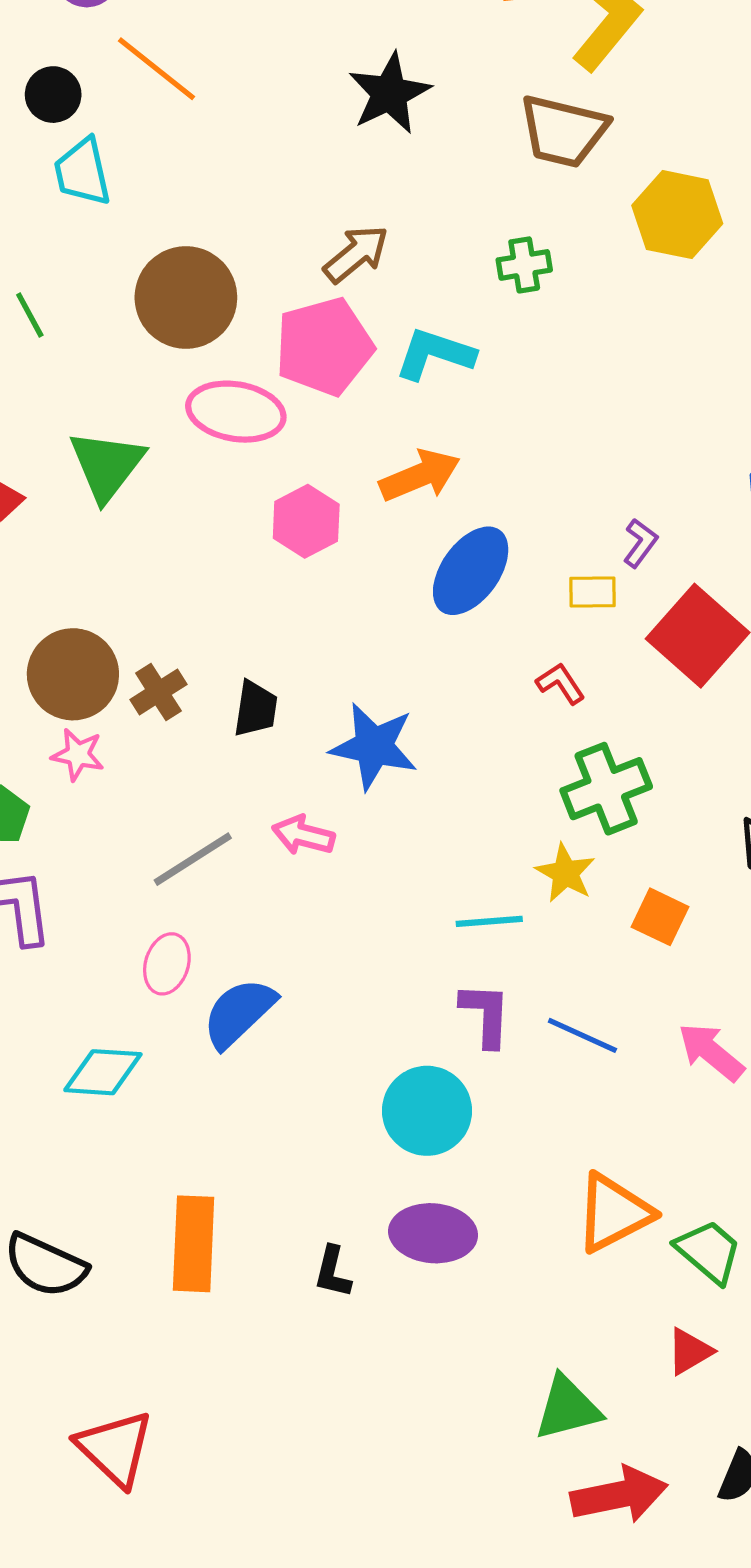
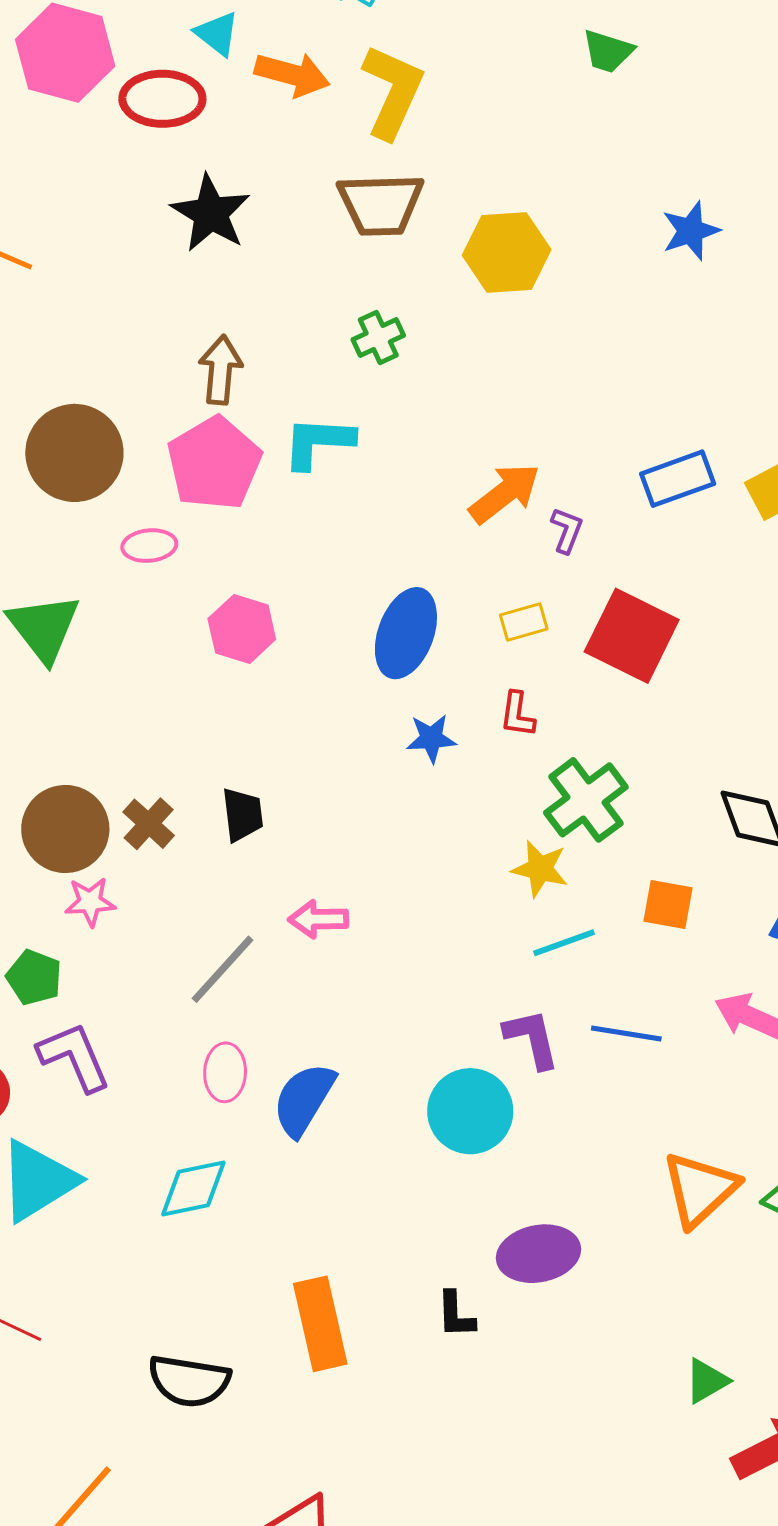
brown arrow: (356, 254) -> (220, 370), turned -30
pink ellipse: (236, 412) -> (149, 546), size x0.6
orange arrow: (420, 476) -> (505, 493), moved
purple L-shape: (640, 543) -> (567, 530), moved
red L-shape: (561, 683) -> (517, 714), turned -123
blue star: (374, 746) -> (431, 738), moved, size x0.6
yellow star: (565, 873) -> (540, 869), moved
cyan line: (489, 921) -> (564, 943), moved
cyan circle: (427, 1111) -> (470, 1111), moved
green triangle: (568, 1408) -> (707, 1381), size x0.7

